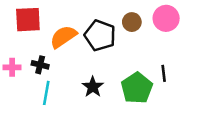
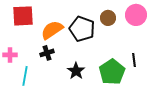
black cross: (40, 65) -> (47, 53), moved, turned -32
cyan line: (46, 93) -> (25, 76), moved

